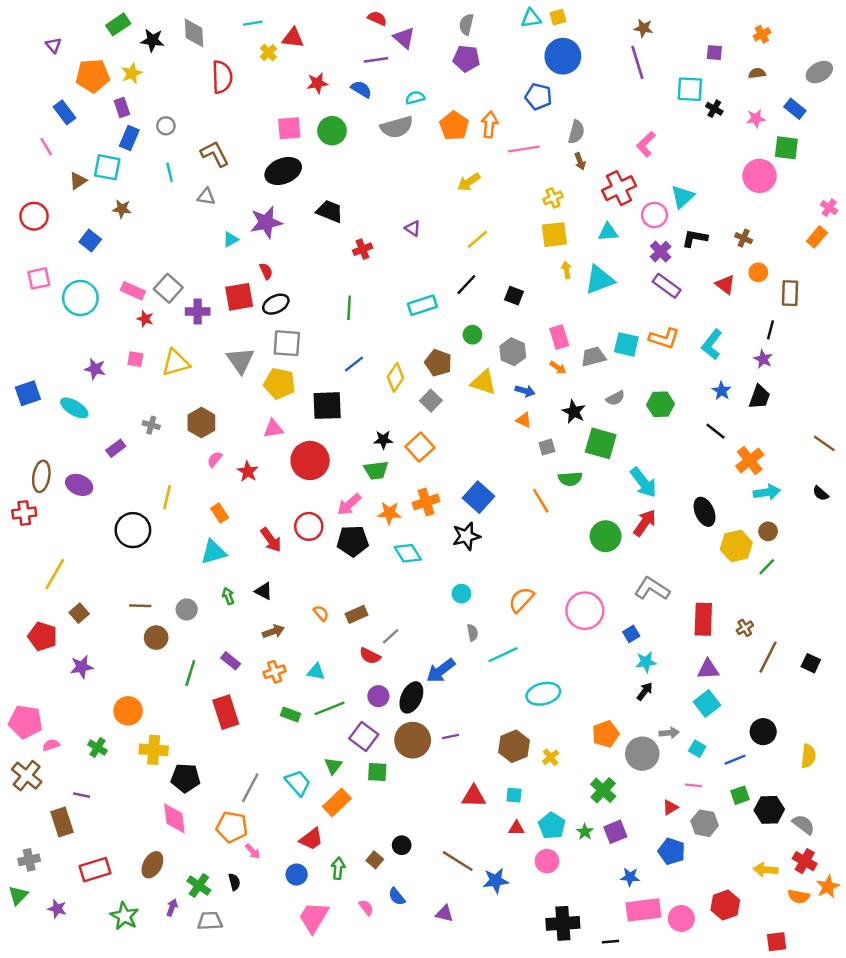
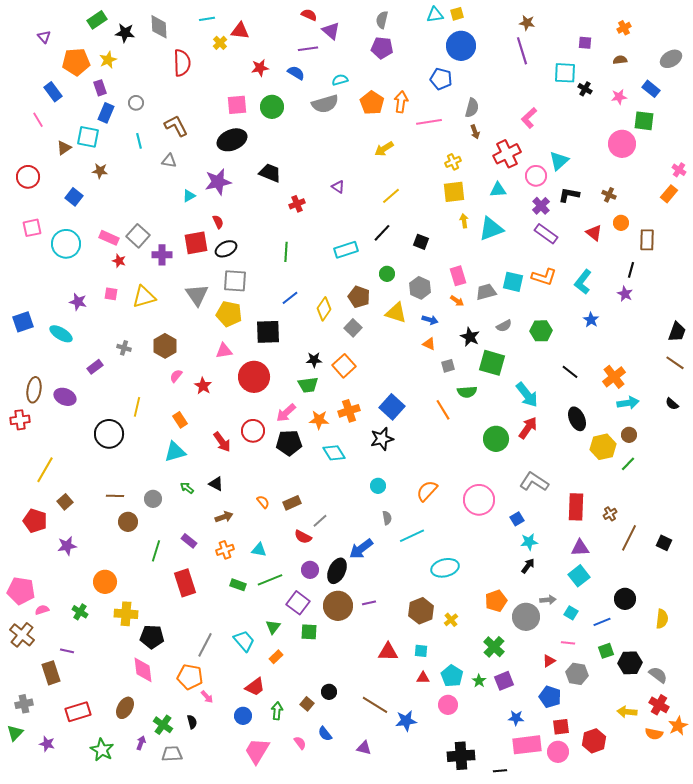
black trapezoid: (759, 397) -> (677, 332), moved
black line: (716, 431) -> (570, 372), moved
green arrow: (228, 596) -> (187, 488), turned -32
orange rectangle: (337, 802) -> (276, 657), size x0.6
red square: (777, 942) -> (561, 727), moved

